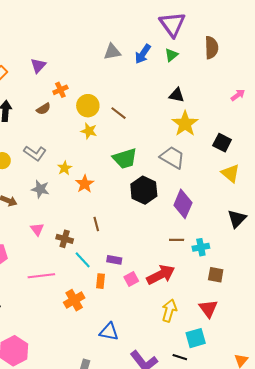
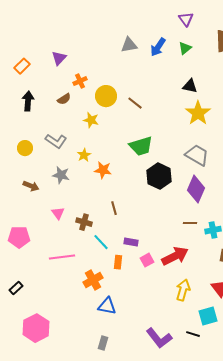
purple triangle: (172, 24) -> (186, 19), size x0.6
yellow star: (89, 131) -> (91, 120), moved
gray trapezoid: (172, 157) -> (197, 155), moved
orange star: (85, 184) -> (103, 170), turned -30
blue triangle: (109, 332) -> (107, 306), moved

